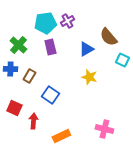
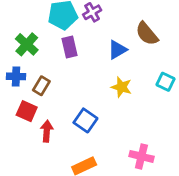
cyan square: (122, 60) -> (166, 82), moved
blue square: (50, 95) -> (85, 120), moved
red square: (14, 108) -> (27, 111), moved
red arrow: (33, 121) -> (47, 131), moved

